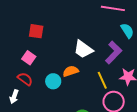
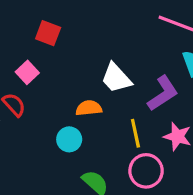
cyan circle: (53, 81) -> (69, 139), moved

